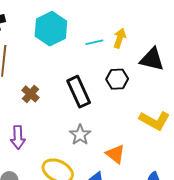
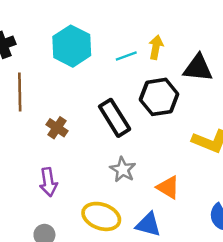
black hexagon: (117, 79) -> (159, 97), size x1.4

